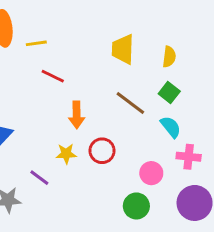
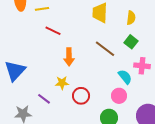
cyan semicircle: (171, 127) -> (125, 77), moved
red circle: (102, 151) -> (81, 96), moved
pink cross: (189, 157) -> (142, 66), moved

